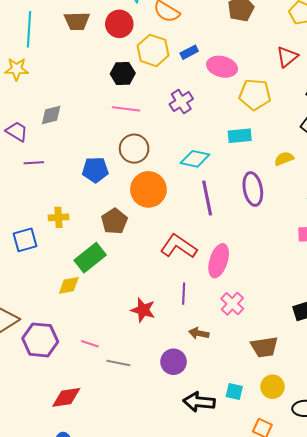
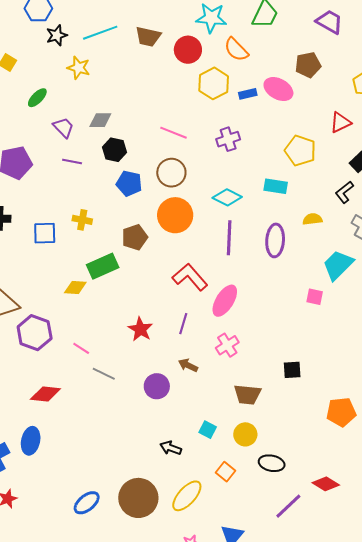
cyan line: (29, 29) -> (100, 33), turned 52
pink ellipse: (222, 67) -> (278, 89), moved
black hexagon: (123, 74) -> (114, 150), moved
black arrow: (199, 402) -> (171, 448), moved, size x0.7

